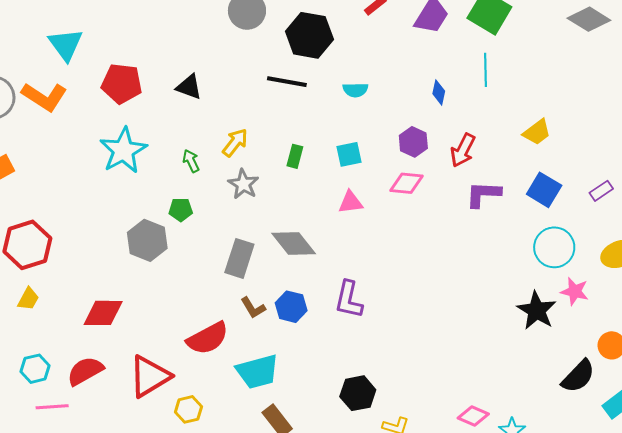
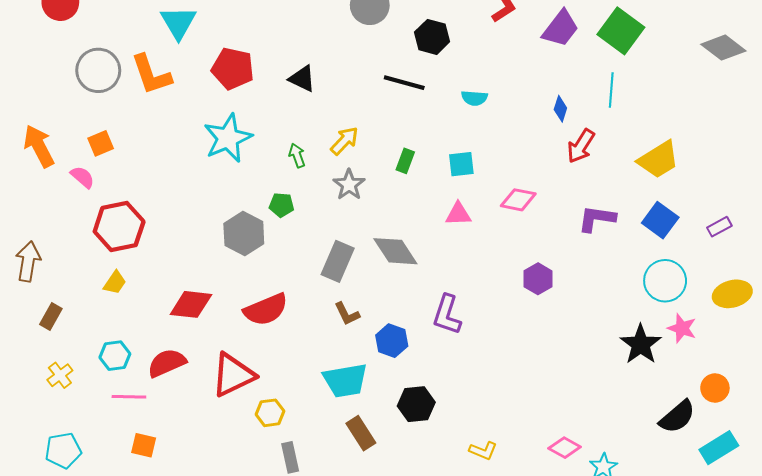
black hexagon: (309, 35) -> (432, 37), size x0.7
orange L-shape: (44, 97) -> (151, 75), turned 33
yellow trapezoid: (537, 132) -> (658, 160), size x1.4
purple hexagon: (413, 142) -> (538, 279), moved
red arrow: (463, 150) -> (581, 146), moved
blue hexagon: (291, 307) -> (392, 341), moved
red semicircle: (208, 338) -> (266, 310), moved
black hexagon: (358, 393) -> (416, 404), moved

